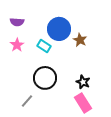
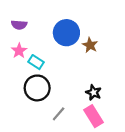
cyan rectangle: (44, 46) -> (36, 62), moved
black circle: (45, 78) -> (37, 88), moved
gray line: (27, 101) -> (59, 114), moved

